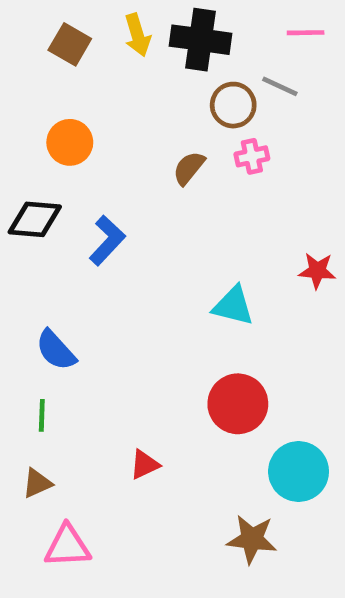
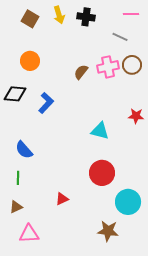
black cross: (201, 40) -> (86, 17), size x0.7
brown circle: (233, 105) -> (132, 65), moved
pink cross: (252, 156) -> (108, 67), size x1.5

